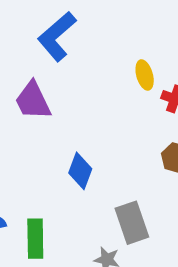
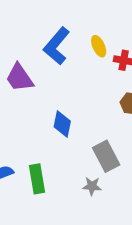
blue L-shape: (57, 36) -> (57, 46), moved

